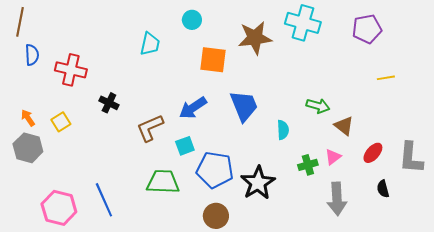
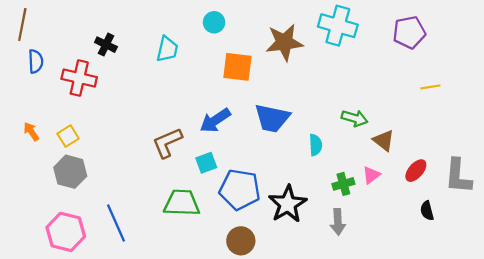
black cross: (109, 103) -> (106, 45), moved
blue trapezoid: (244, 106) -> (272, 118), turned 124
gray hexagon: (28, 148) -> (70, 172), moved
gray arrow: (337, 199) -> (338, 222), moved, size x0.7

